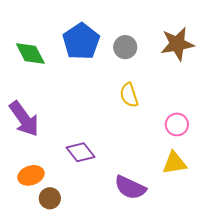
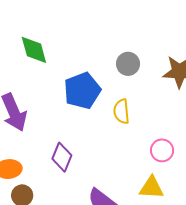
blue pentagon: (81, 41) -> (82, 91), moved
purple diamond: (81, 152) -> (62, 157), turned 48

